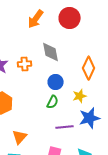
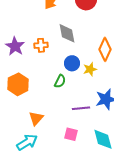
yellow star: (80, 96) -> (90, 69), moved
green semicircle: (53, 102) -> (60, 81), moved

